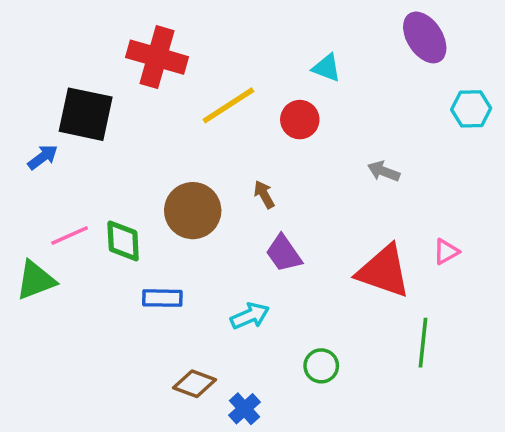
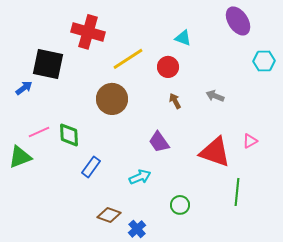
brown arrow: (264, 195) -> (175, 101), moved
brown circle: (193, 211) -> (112, 99), moved
blue rectangle: (162, 298) -> (91, 167), turned -55

